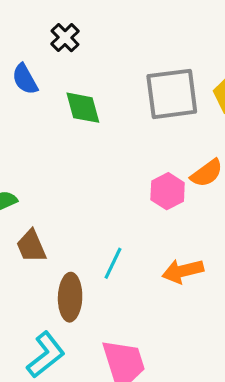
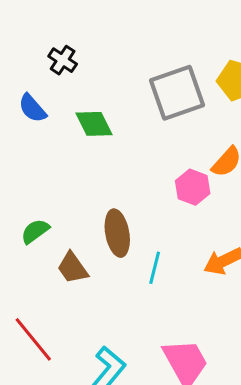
brown ellipse: (70, 297) -> (117, 233), moved

